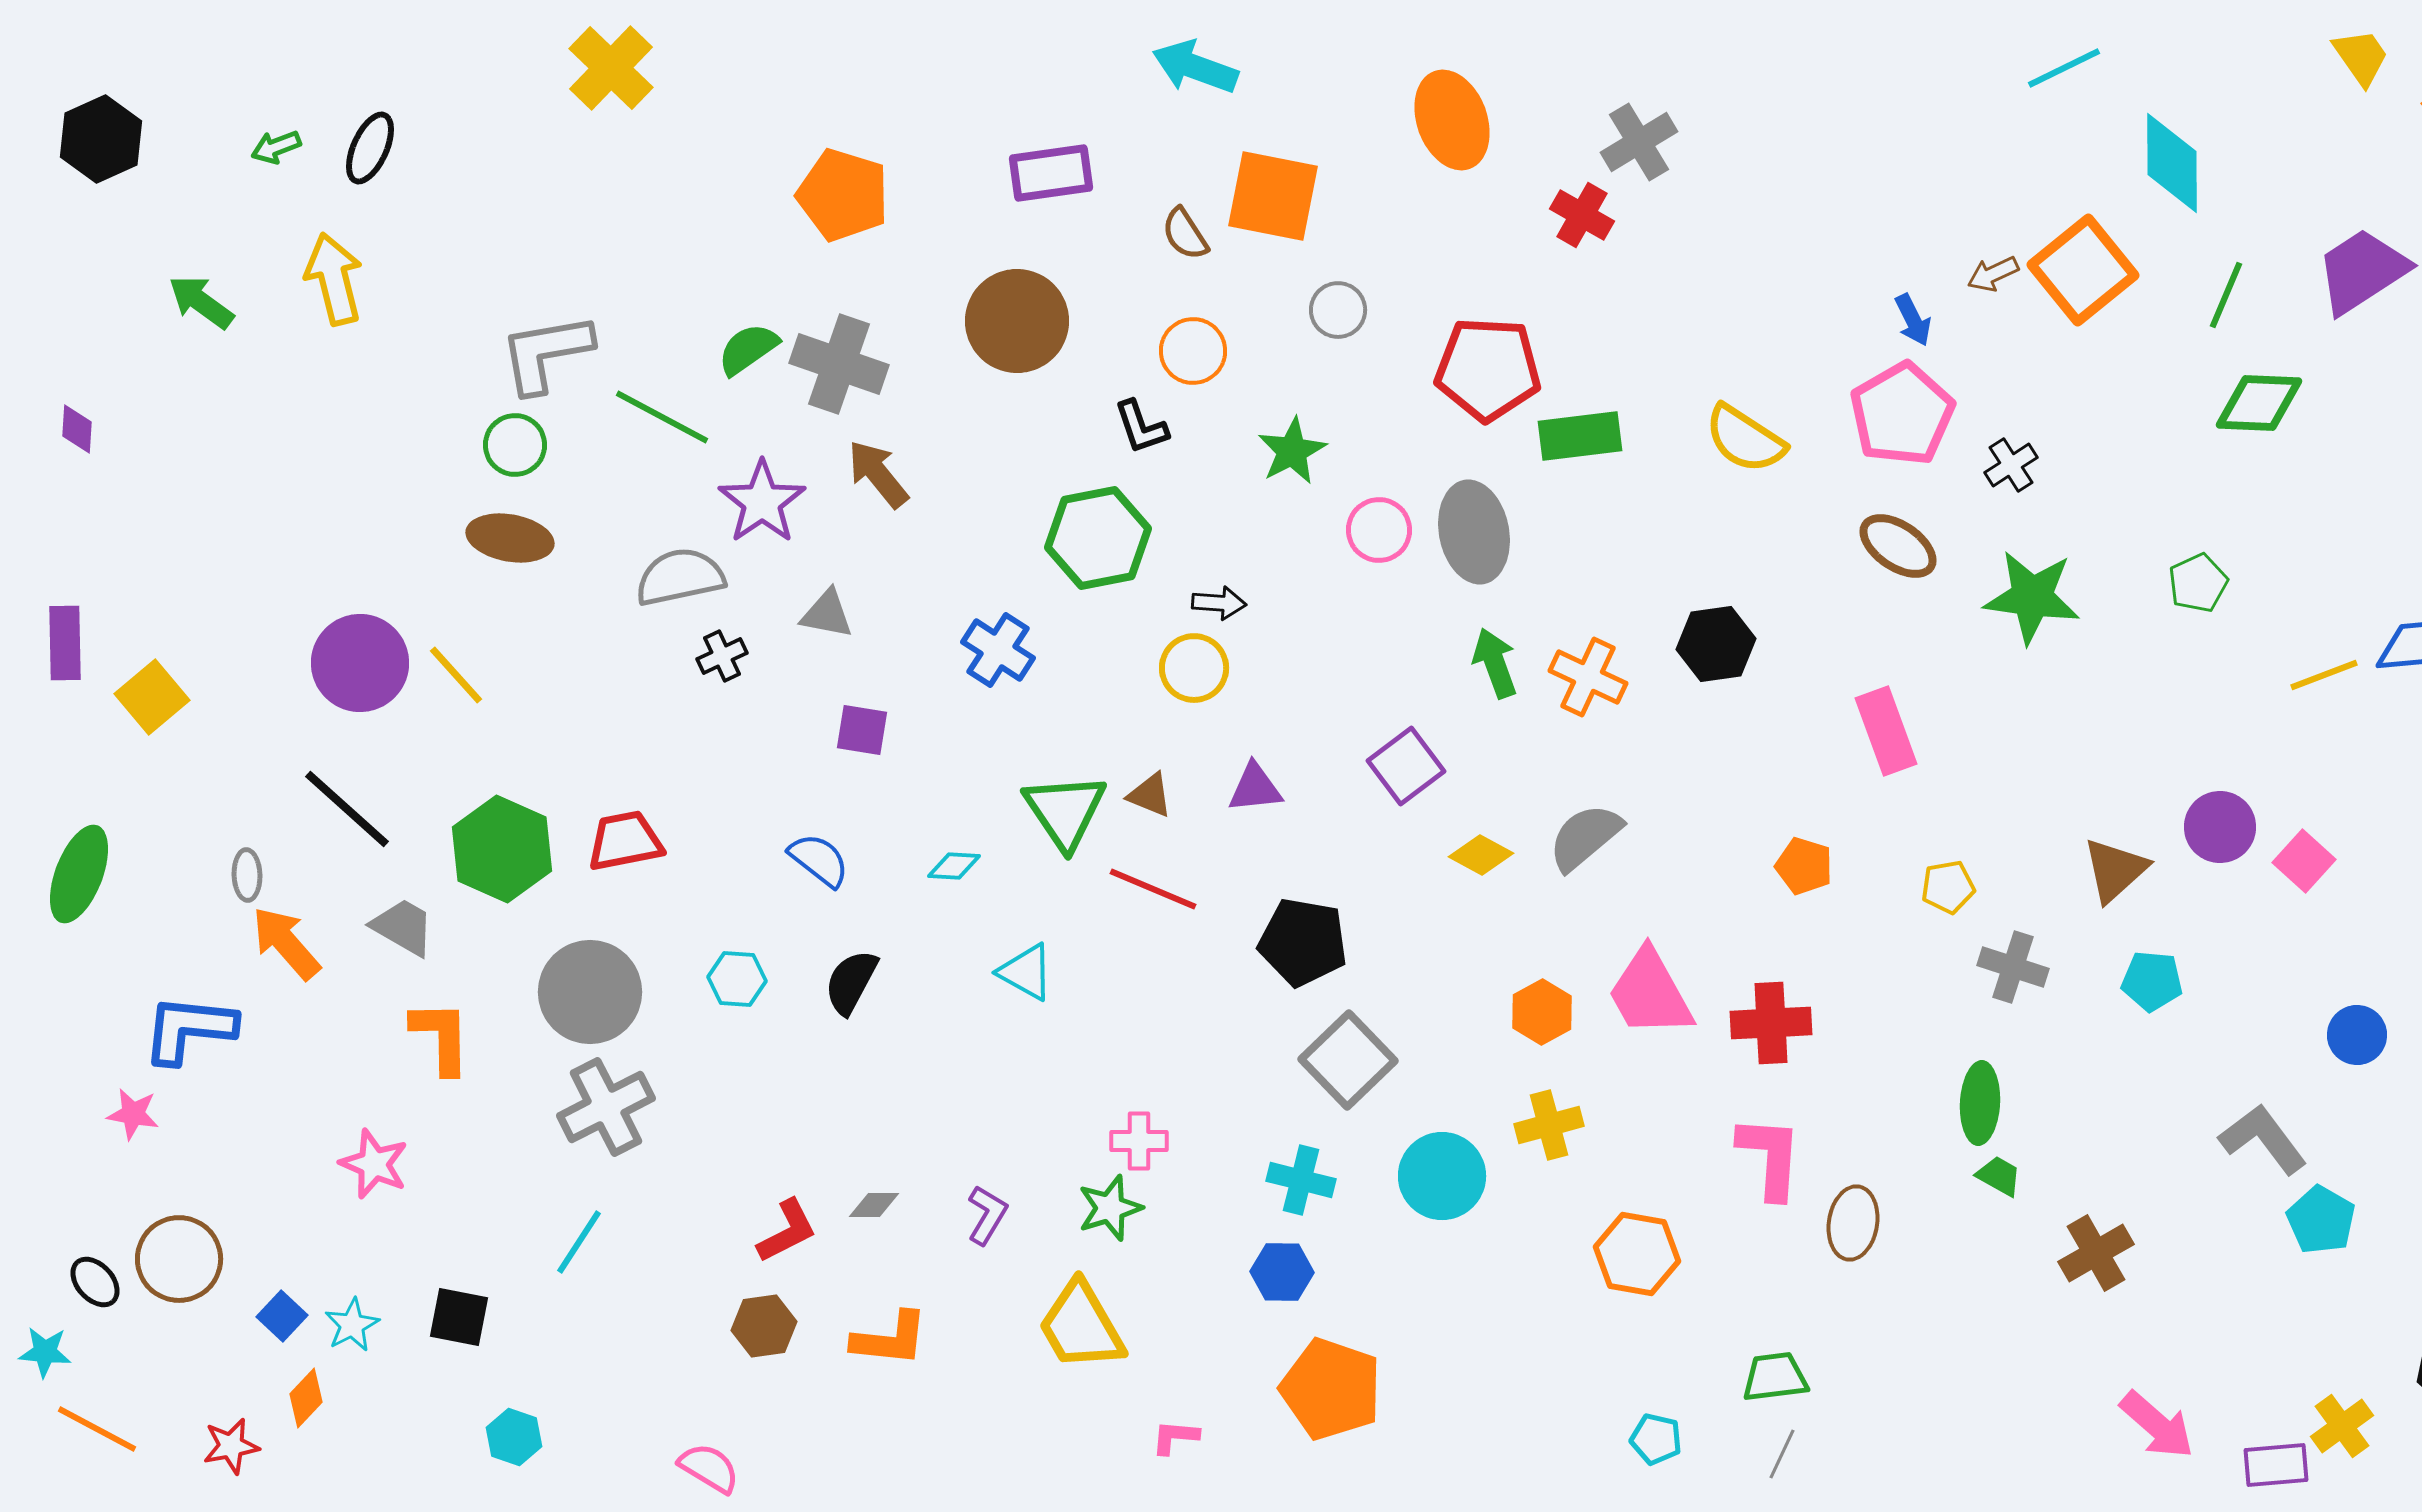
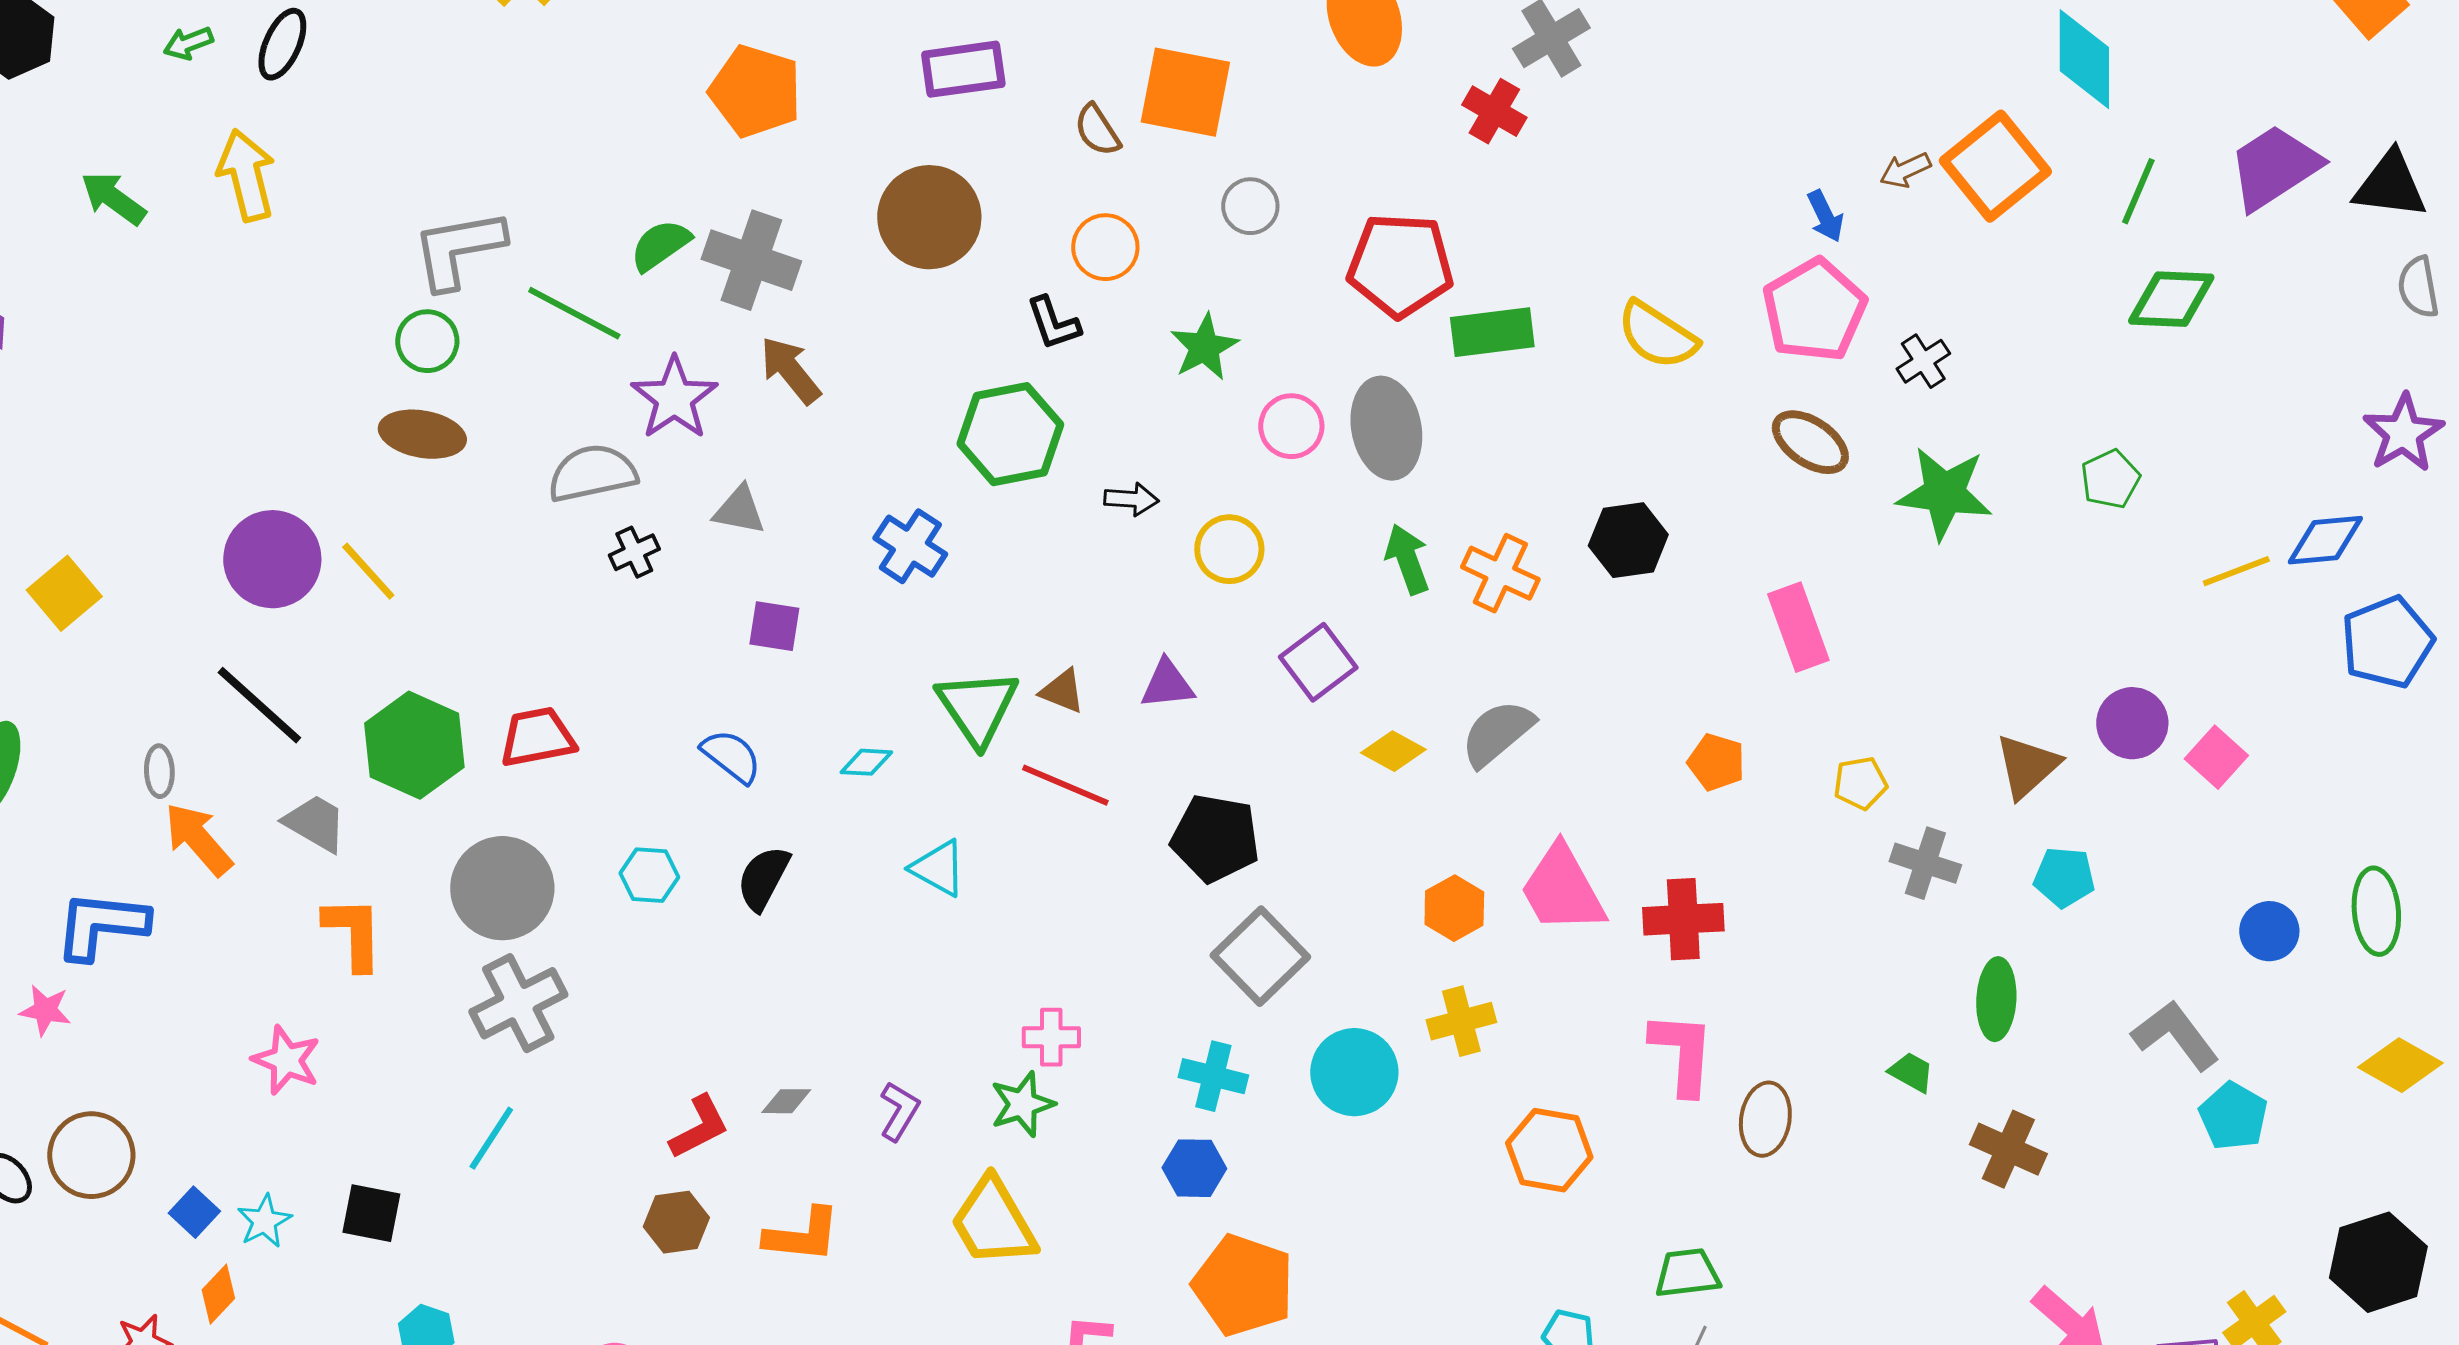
yellow circle: (1194, 668) -> (1229, 549), moved
green ellipse: (1980, 1103) -> (1996, 999), moved
brown cross: (2096, 1253) -> (2008, 1149), turned -36

